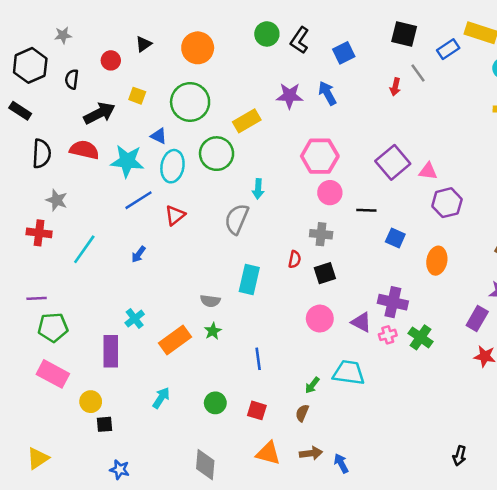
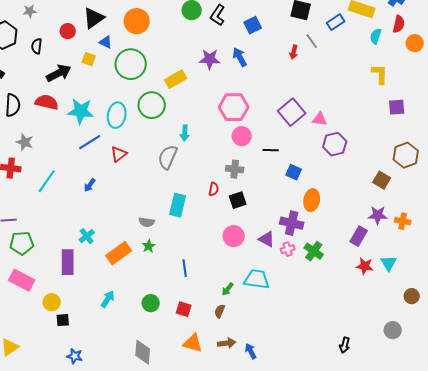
black triangle: (144, 44) -> (94, 18), size x1.6
blue triangle: (159, 136) -> (106, 42), moved
orange ellipse: (437, 261) -> (312, 200), moved

